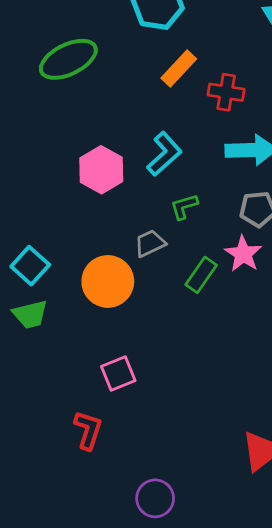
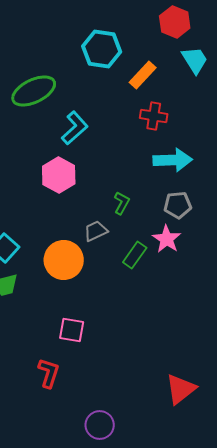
orange rectangle: (179, 69) -> (143, 75), moved
cyan L-shape: (164, 154) -> (75, 128), moved
green L-shape: (184, 207) -> (122, 203), turned 135
pink square: (118, 373) -> (72, 330), turned 32

